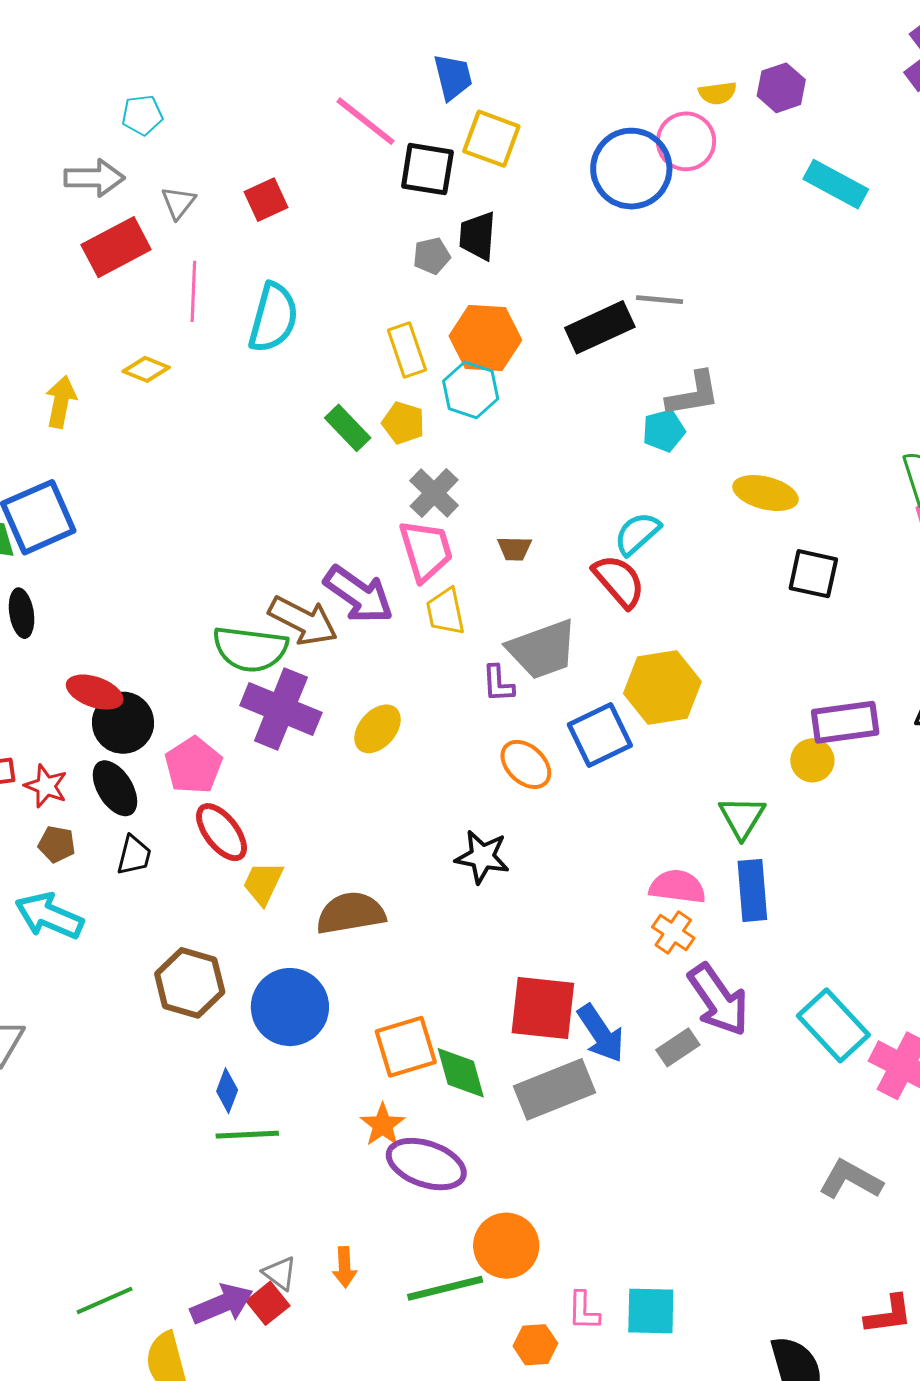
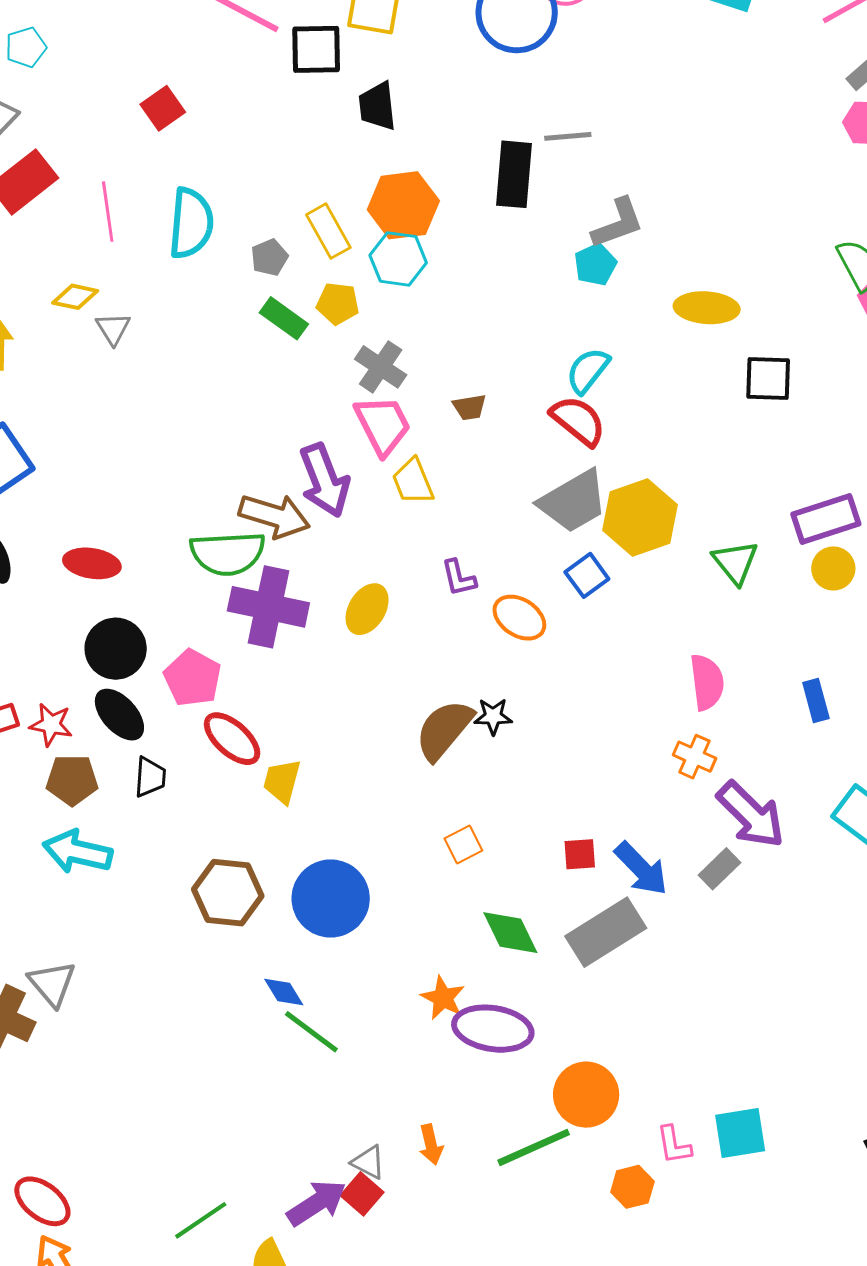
gray triangle: (178, 203) -> (113, 329), moved
gray pentagon: (432, 256) -> (269, 257), moved
black rectangle: (600, 327) -> (514, 174), turned -50
purple arrow: (359, 595) -> (324, 480), turned 44
gray trapezoid: (542, 649) -> (573, 501), moved
purple L-shape: (498, 684) -> (459, 578), moved
red ellipse: (95, 692) -> (92, 563), moved
blue square: (600, 735) -> (587, 575), size x0.7
yellow circle: (812, 760) -> (833, 568), moved
green triangle: (742, 817) -> (735, 562), moved
brown pentagon: (57, 844) -> (72, 780), size x1.4
black star: (482, 857) -> (493, 716), size x0.7
pink semicircle: (677, 887) -> (707, 682), moved, turned 86
blue rectangle: (752, 890) -> (816, 701), moved, size x0.7
brown semicircle: (351, 913) -> (444, 730), moved, turned -30
red square: (543, 1008) -> (580, 854), size x0.5
orange square: (406, 1047) -> (463, 844), moved, size x0.6
blue diamond: (227, 1091) -> (284, 992), turned -42
green line: (247, 1135) -> (311, 1032), turned 50

